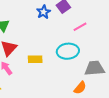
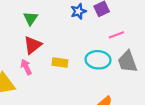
gray trapezoid: (94, 68) -> (127, 62), moved, turned -115

